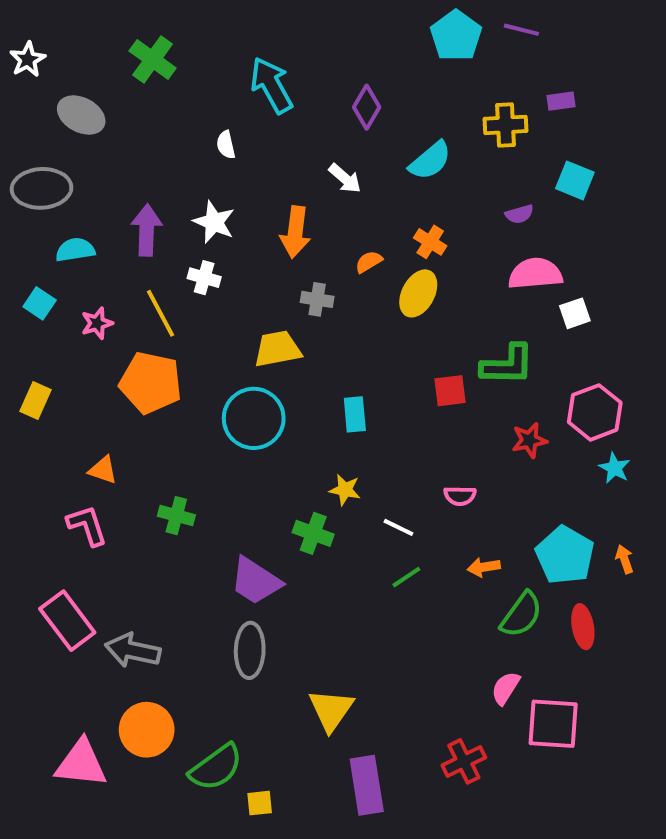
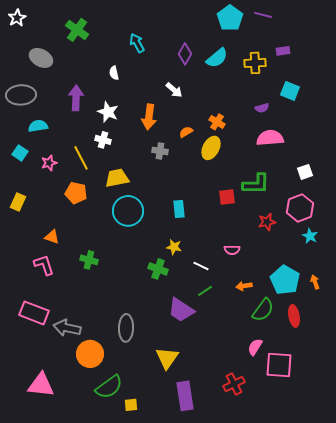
white star: (28, 59) -> (17, 18), moved
cyan arrow: (272, 85) -> (137, 43), size x0.7
cyan semicircle: (430, 161) -> (217, 58), moved
purple arrow: (147, 230) -> (76, 98), moved
white square: (575, 313) -> (305, 172), moved
yellow trapezoid: (277, 349) -> (117, 178), moved
orange pentagon: (151, 383) -> (76, 193), size x0.7
purple trapezoid: (256, 581) -> (181, 310), moved
pink rectangle: (67, 621) -> (34, 313), turned -32
orange circle: (147, 730) -> (90, 354), moved

